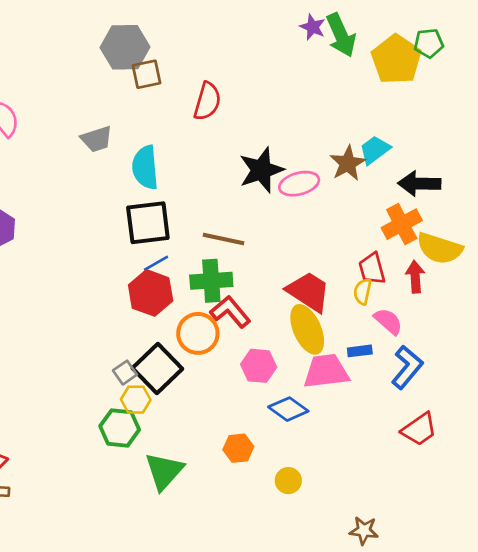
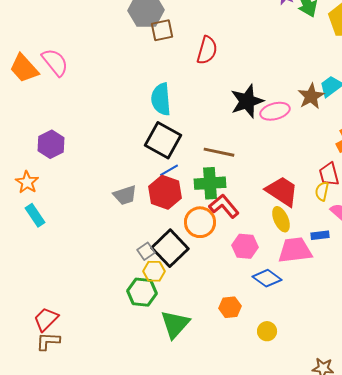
gray trapezoid: (97, 139) -> (125, 195), moved
black square: (148, 223) -> (163, 140), turned 36
yellow ellipse: (307, 329) -> (281, 219), size x0.7

